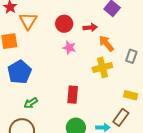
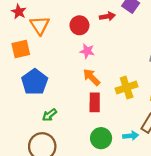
red arrow: (90, 28) -> (107, 16), moved
orange arrow: (106, 43) -> (92, 77), moved
yellow cross: (102, 67) -> (127, 88), moved

